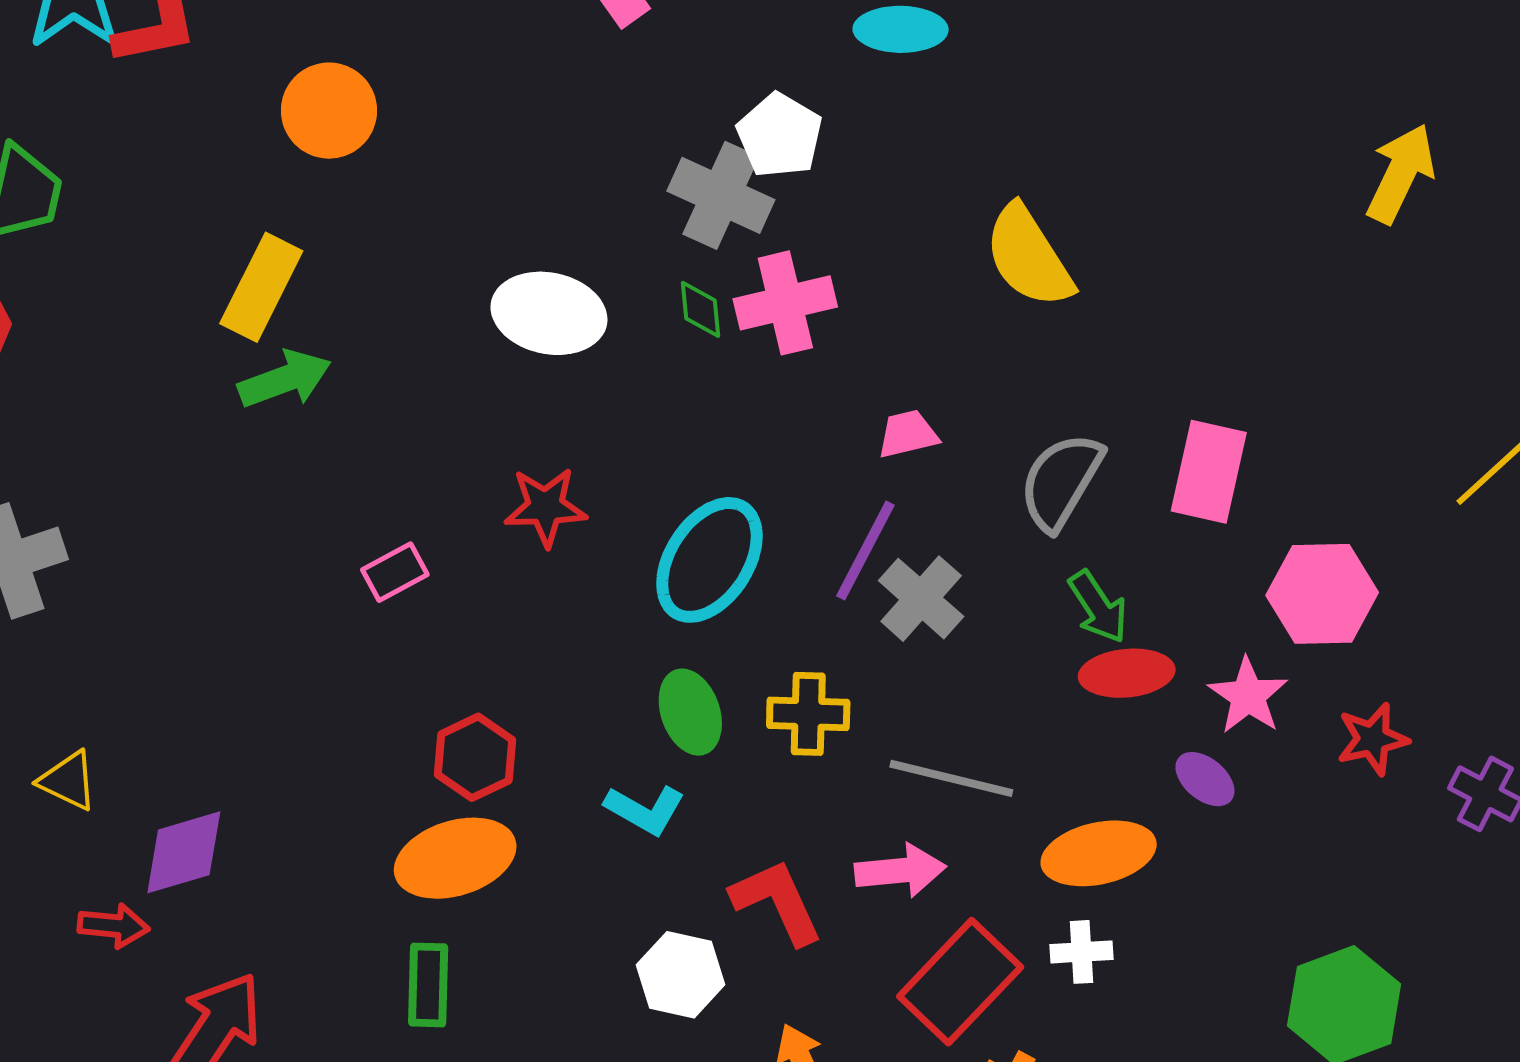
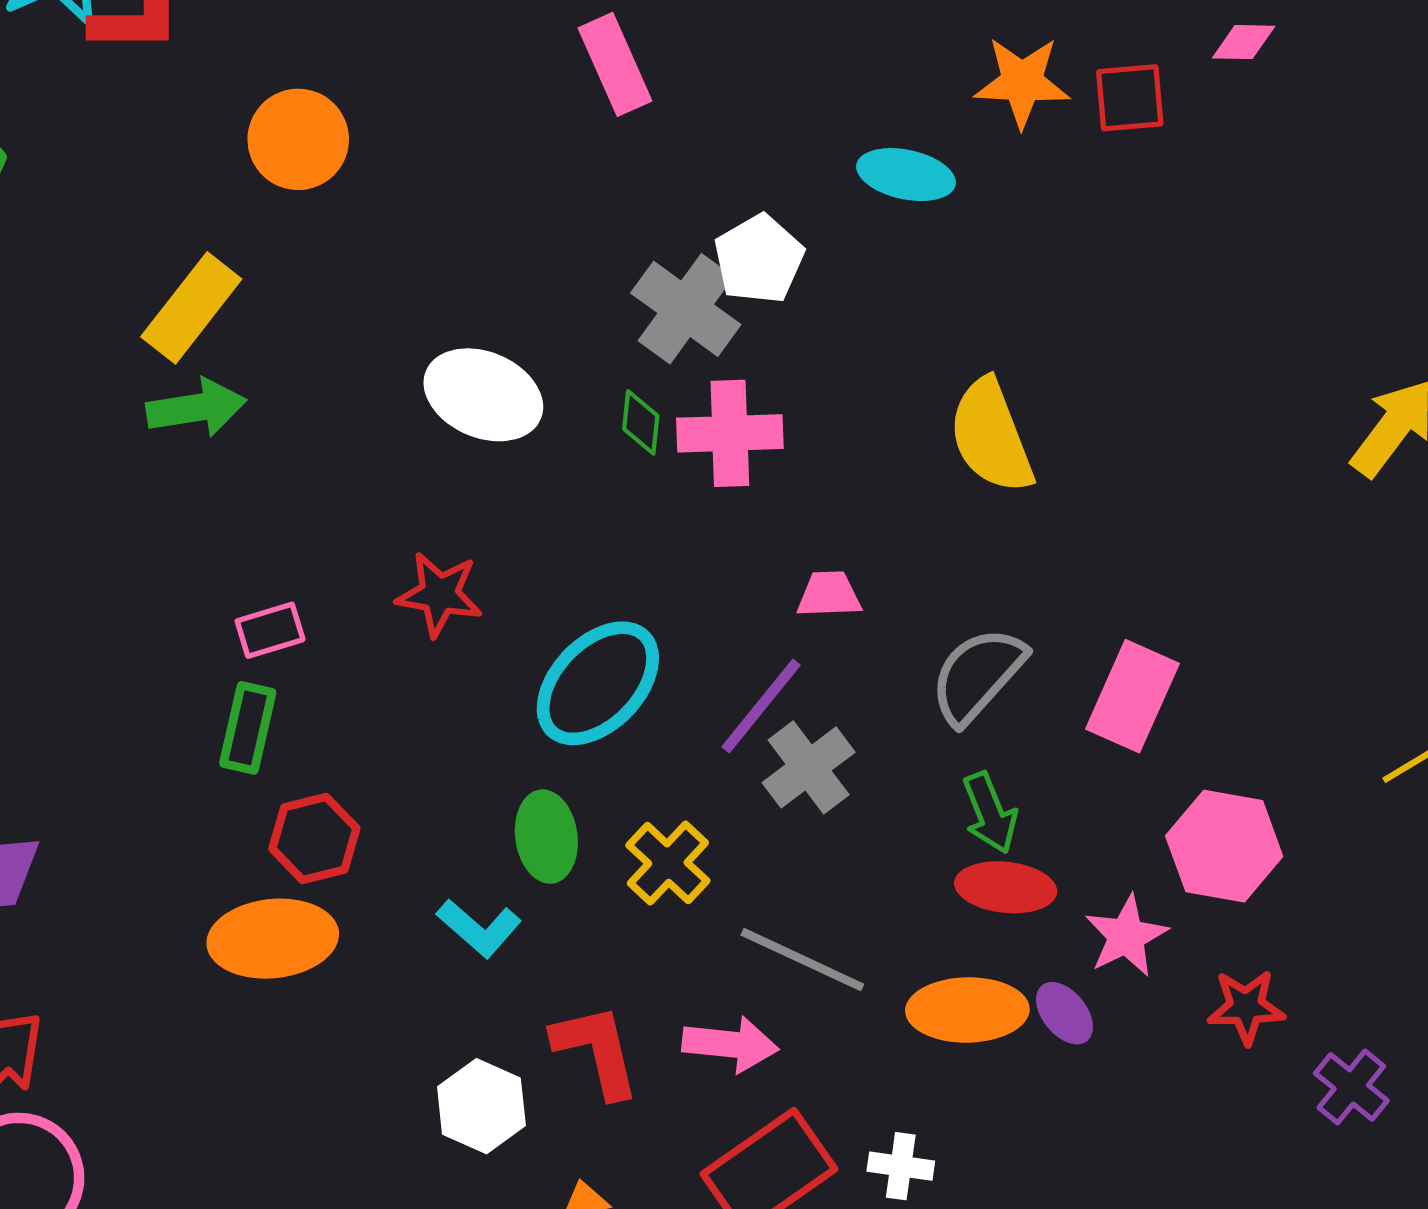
yellow cross: (808, 714) -> (668, 863), turned 30
orange ellipse: (1099, 853) -> (967, 1010), moved
green rectangle: (428, 985) -> (248, 728), moved

